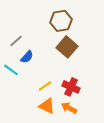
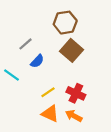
gray line: (16, 41) -> (25, 44), moved
blue semicircle: (27, 57) -> (37, 61), moved

